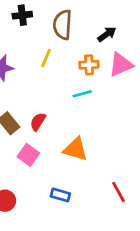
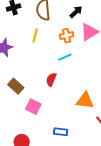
red semicircle: (38, 122) -> (51, 80), moved
orange triangle: (75, 149) -> (85, 101), moved

